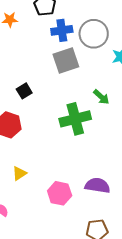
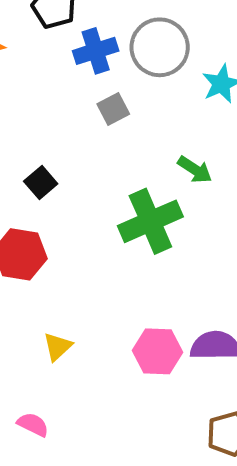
gray square: (66, 60) -> (113, 109), size x0.6
pink hexagon: (60, 193) -> (158, 351), moved

